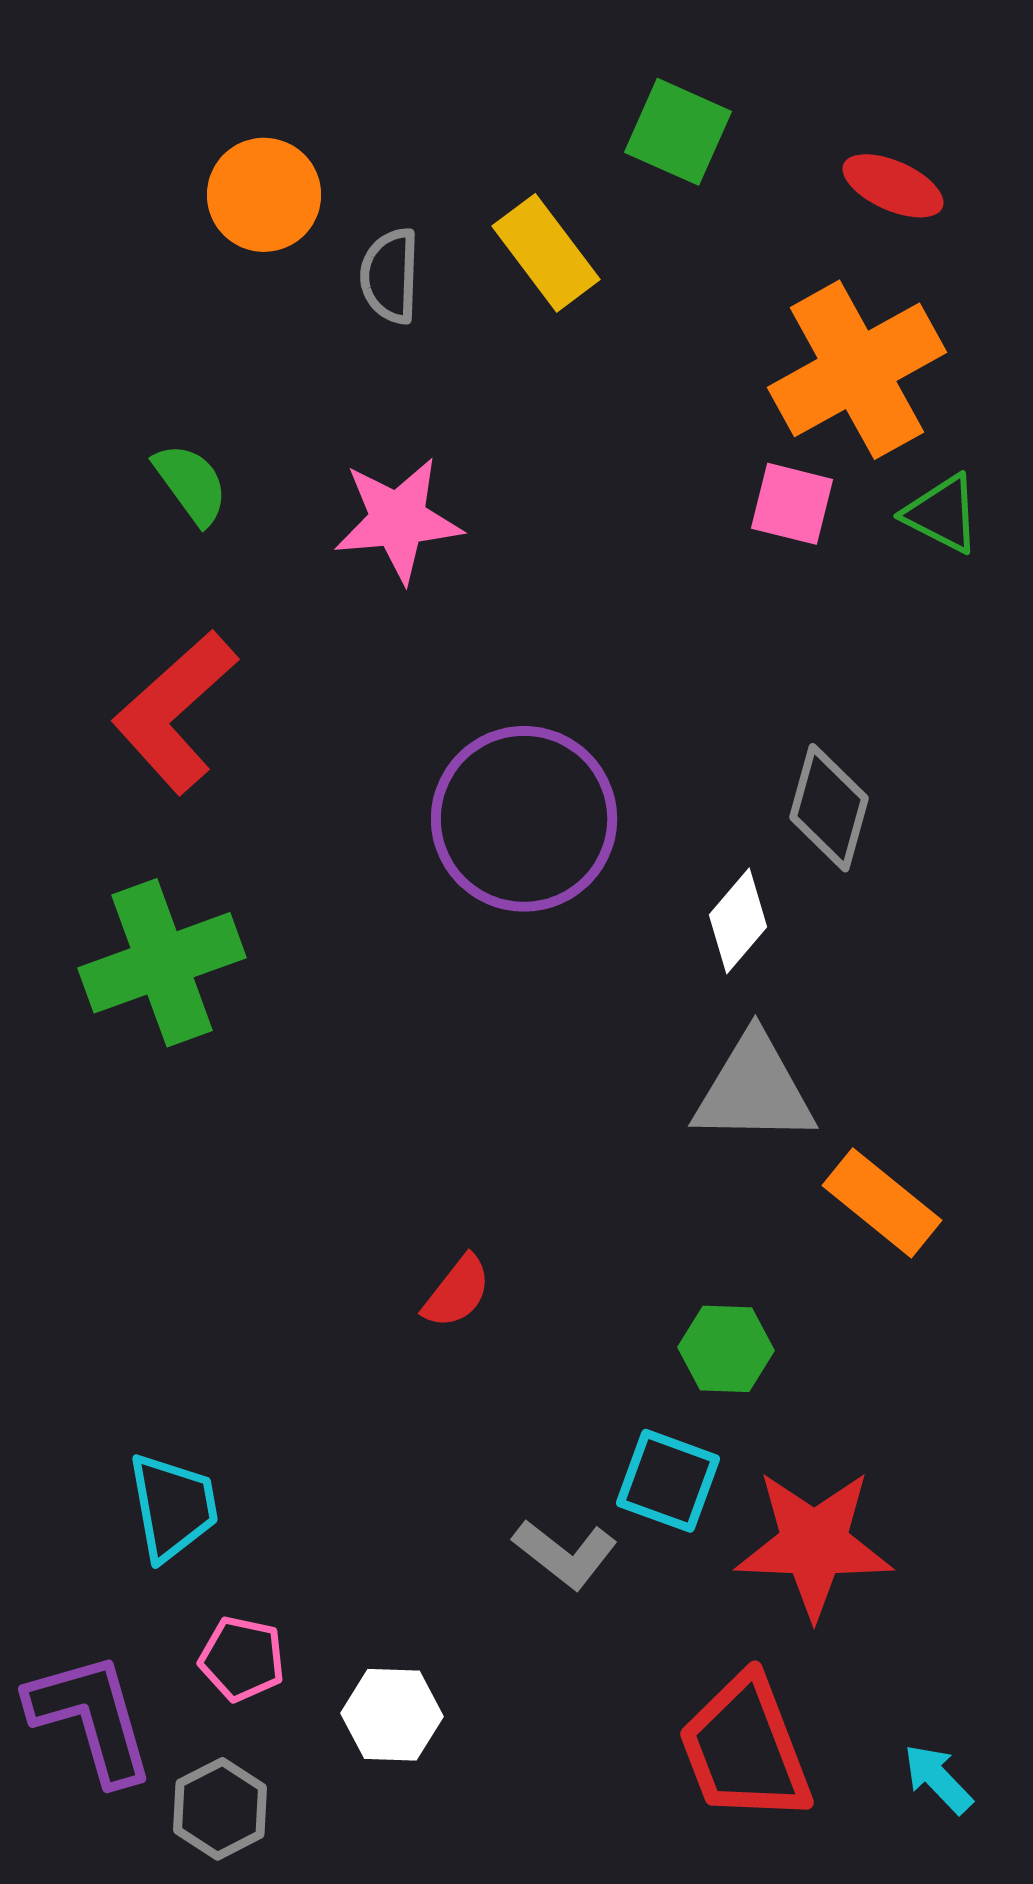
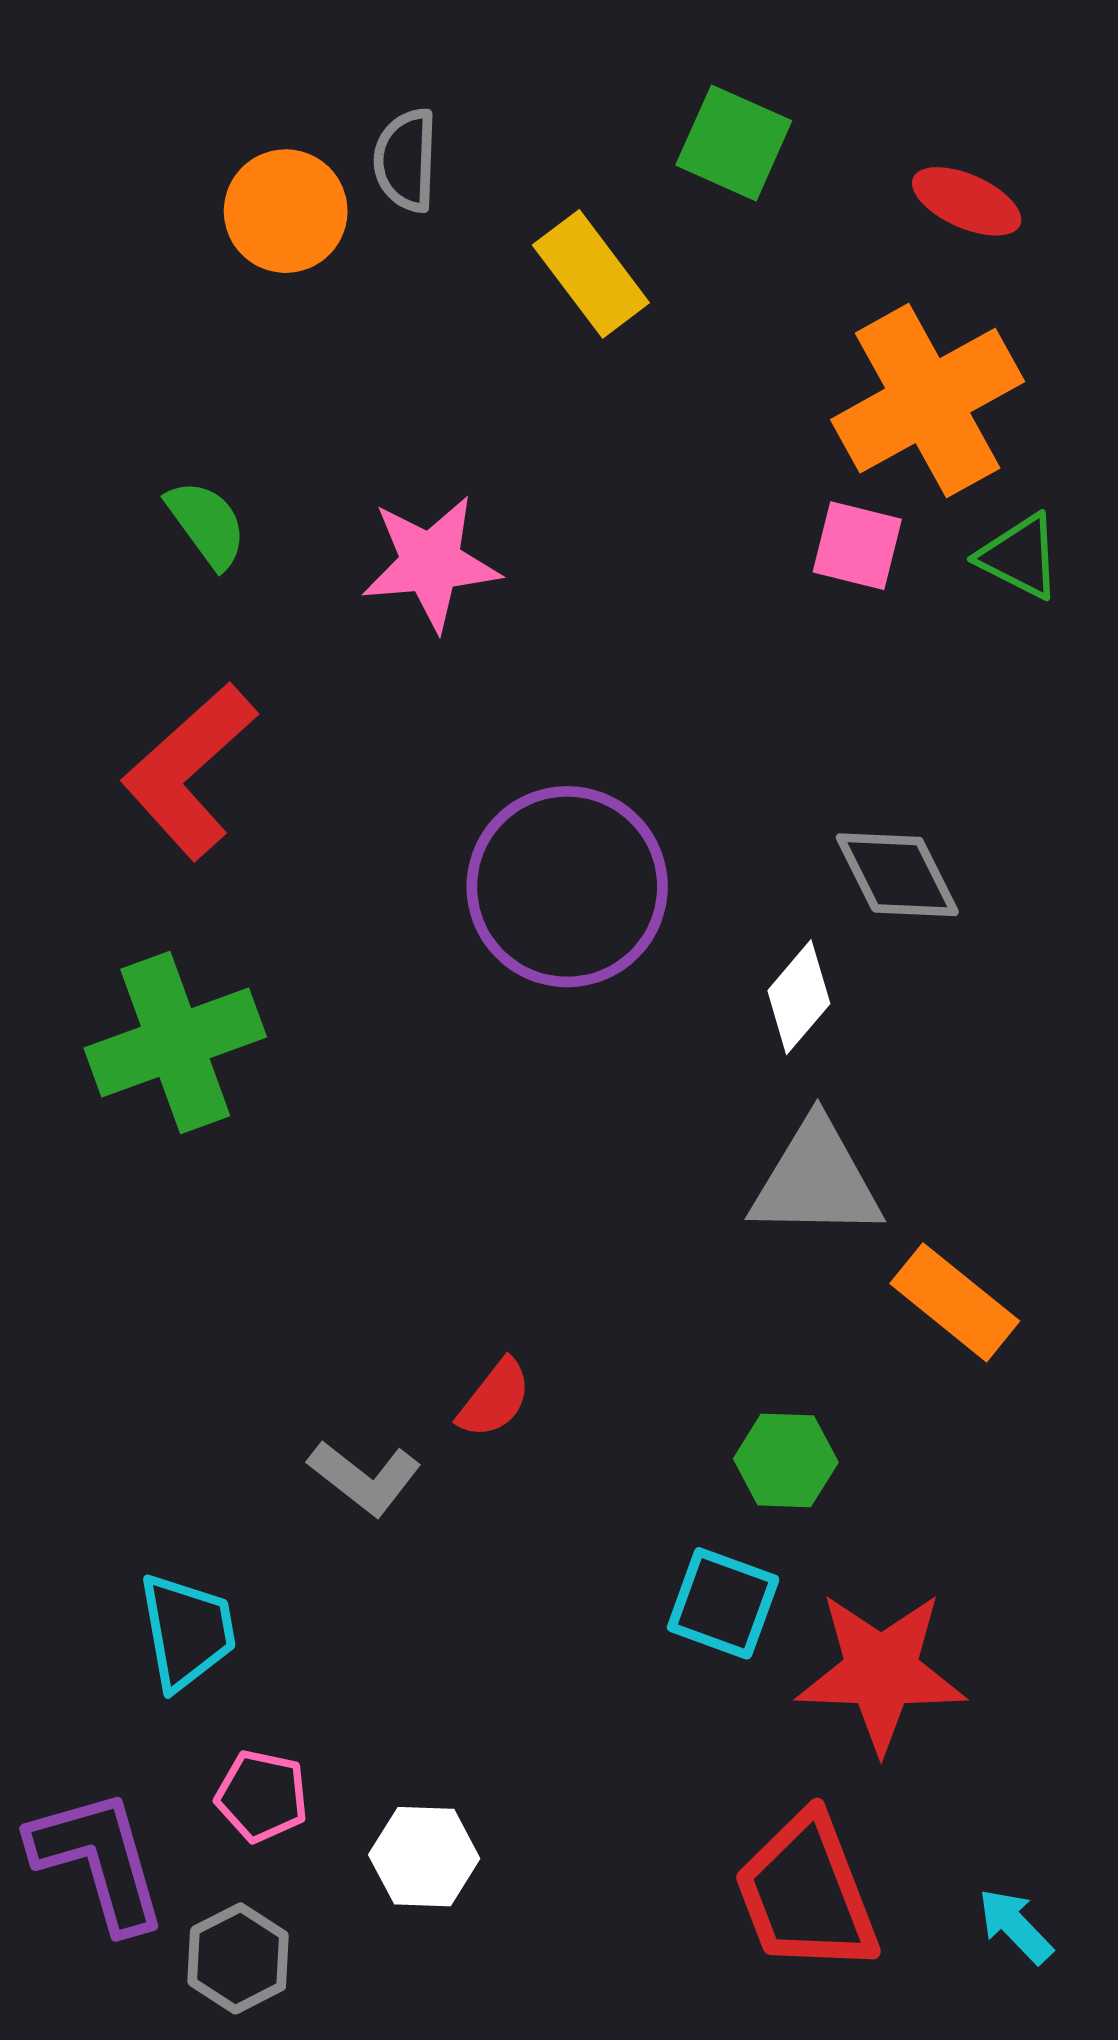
gray semicircle: (390, 276) -> (406, 160), moved
gray diamond: (829, 808) -> (897, 875), turned -42
gray L-shape: (565, 1554) -> (365, 1478), moved

